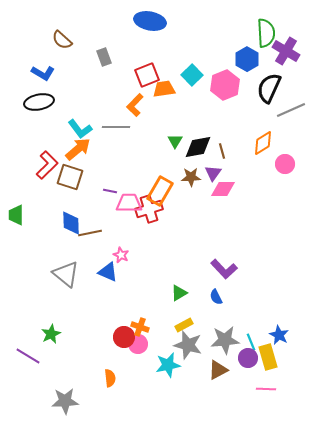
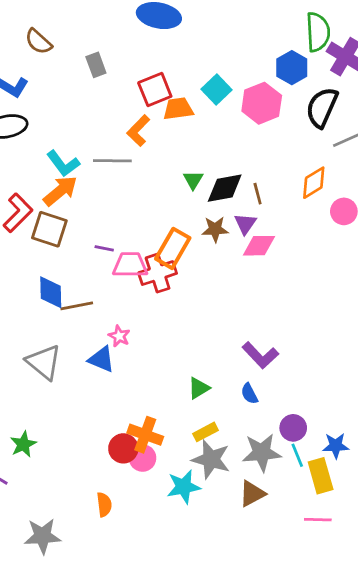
orange cross: (140, 327) -> (145, 435), size x1.4
blue star: (279, 335) -> (336, 446), turned -30
purple circle: (248, 358) -> (293, 428), moved

